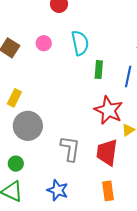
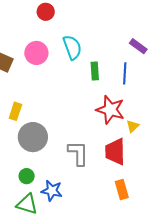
pink circle: (44, 43) -> (36, 53), size x1.5
blue star: (58, 190) -> (52, 191), moved

